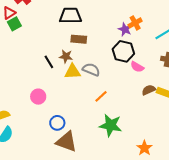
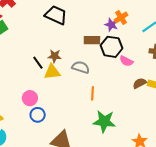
black trapezoid: (70, 16) -> (56, 15), turned 30
brown rectangle: (79, 39) -> (92, 40), moved
yellow triangle: (73, 72) -> (52, 72), moved
orange line: (101, 96) -> (93, 93), turned -40
blue circle: (57, 123) -> (38, 115), moved

